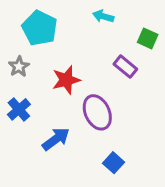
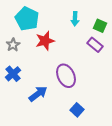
cyan arrow: (103, 16) -> (75, 19), moved, turned -104
purple rectangle: (125, 67) -> (95, 45), moved
red star: (66, 80) -> (45, 41), moved

